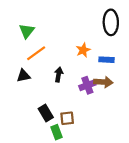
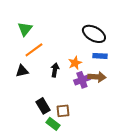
black ellipse: (111, 22) -> (94, 34), moved, turned -60
orange star: (83, 50) -> (75, 63), moved
green rectangle: (56, 132) -> (53, 124), turned -32

